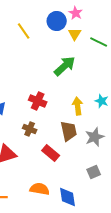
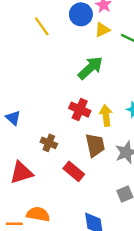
yellow triangle: (75, 34) -> (102, 30), turned 32
red cross: (38, 101) -> (80, 110), moved
orange semicircle: (40, 189) -> (38, 214), moved

